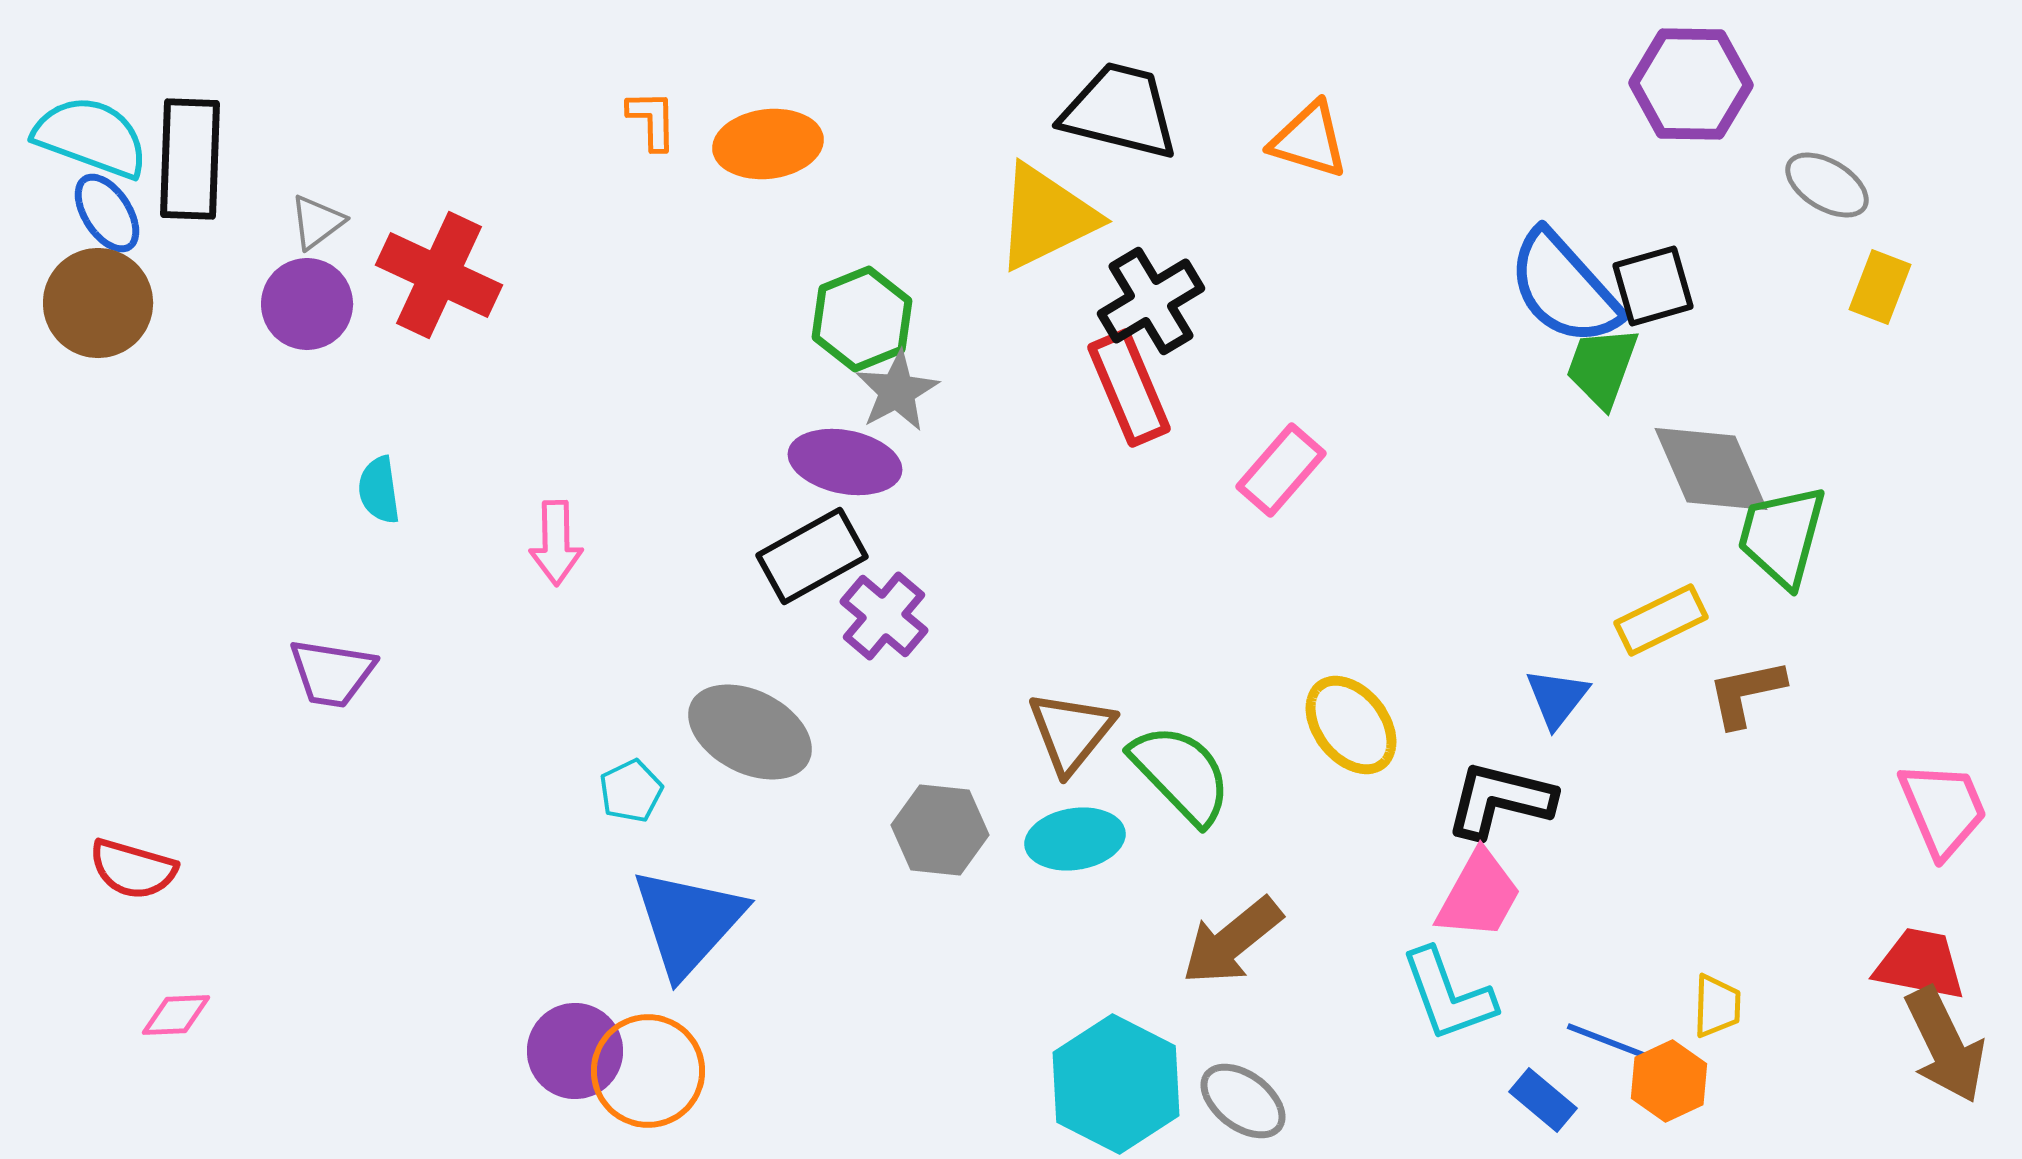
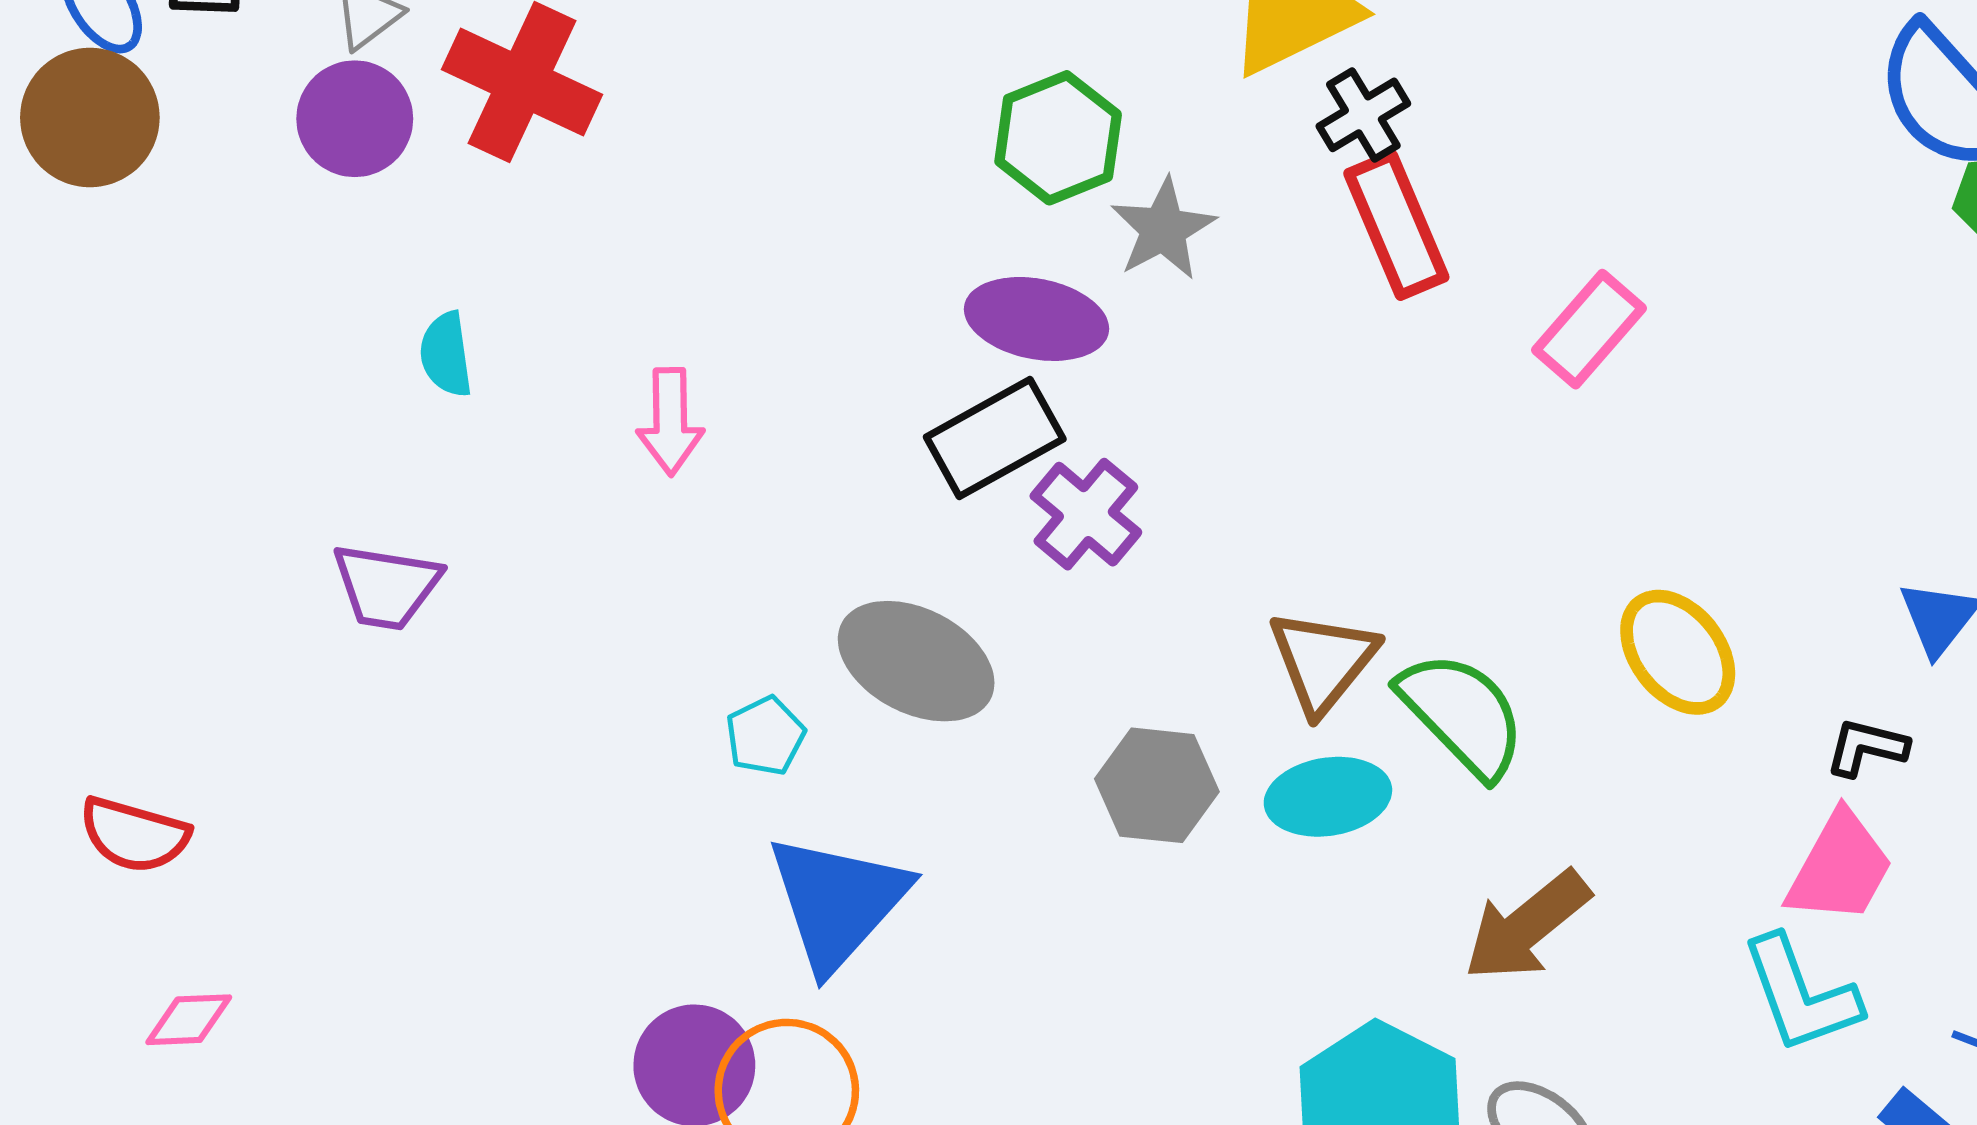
black cross: (1151, 301) -> (1363, 115), moved, size x0.7
gray star: (897, 391) -> (1163, 229), moved
black L-shape: (1500, 800) -> (1867, 747), size x0.6

